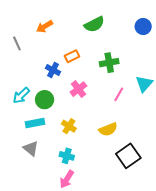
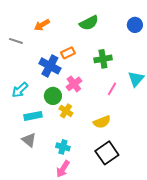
gray line: (17, 43) -> (16, 41), turned -48
blue cross: (53, 70) -> (50, 66), size x1.5
green circle: (45, 100) -> (53, 96), moved
yellow cross: (69, 126) -> (66, 111), moved
black square: (128, 156) -> (107, 153), moved

